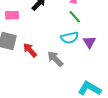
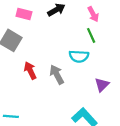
purple triangle: (89, 42) -> (102, 85), moved
red arrow: (30, 50) -> (30, 71), moved

